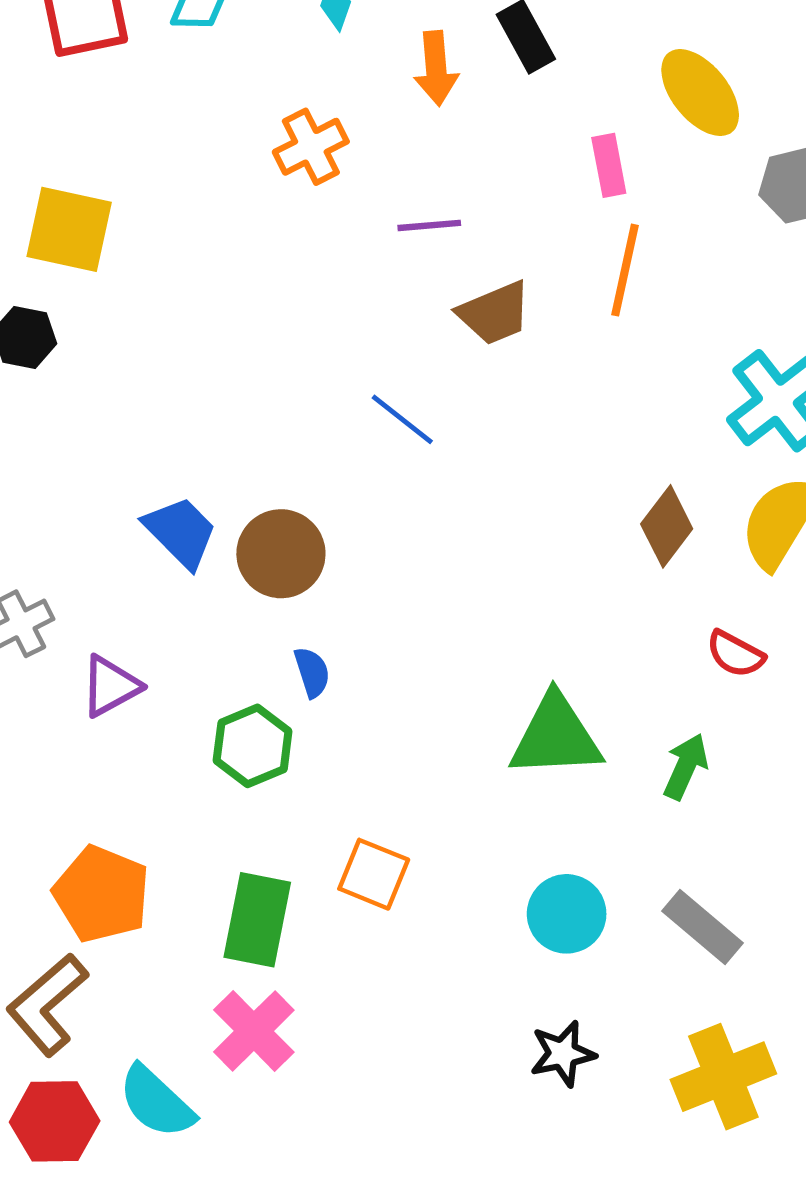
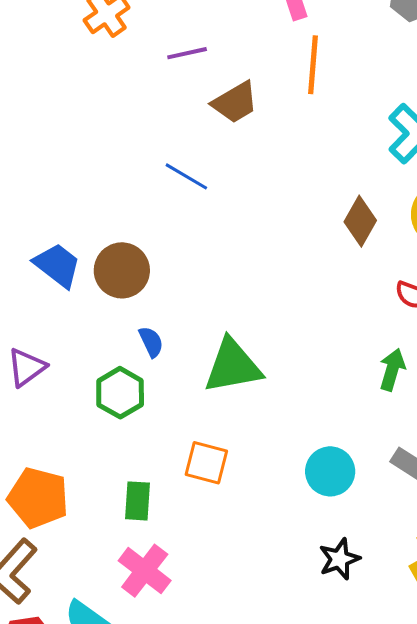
green triangle: (556, 736) -> (233, 366), moved
green rectangle: (257, 920) -> (138, 501), size x0.7

